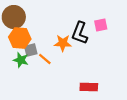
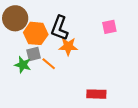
black L-shape: (80, 33) -> (60, 28), moved
orange hexagon: (20, 38) -> (36, 33), moved

